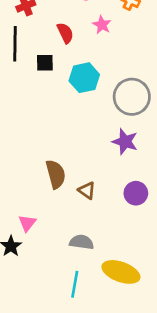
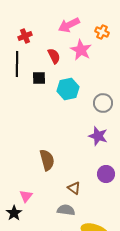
pink star: (102, 25) -> (81, 50), size x1.5
gray circle: (132, 97) -> (103, 103), size x0.7
brown triangle: (87, 190) -> (74, 188), moved

